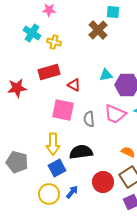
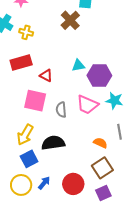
yellow arrow: (53, 144) -> (25, 135), turned 30
red circle: (103, 182) -> (73, 184), moved

